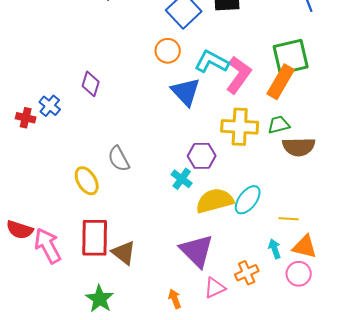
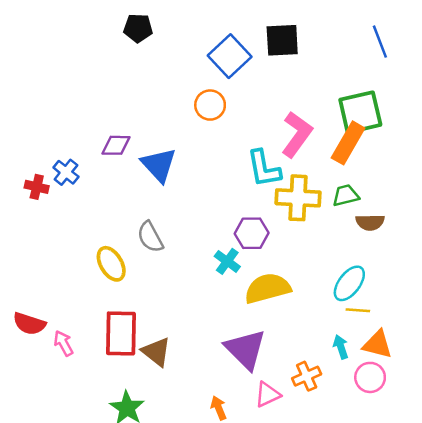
cyan L-shape: (212, 62) -> (264, 169), moved, turned -128
purple diamond: (91, 84) -> (116, 145), turned 75
blue triangle: (186, 92) -> (159, 165), moved
brown semicircle: (299, 147) -> (370, 222), size x0.7
cyan ellipse: (248, 200) -> (349, 283), moved
pink arrow: (48, 246) -> (64, 343), size x0.6

